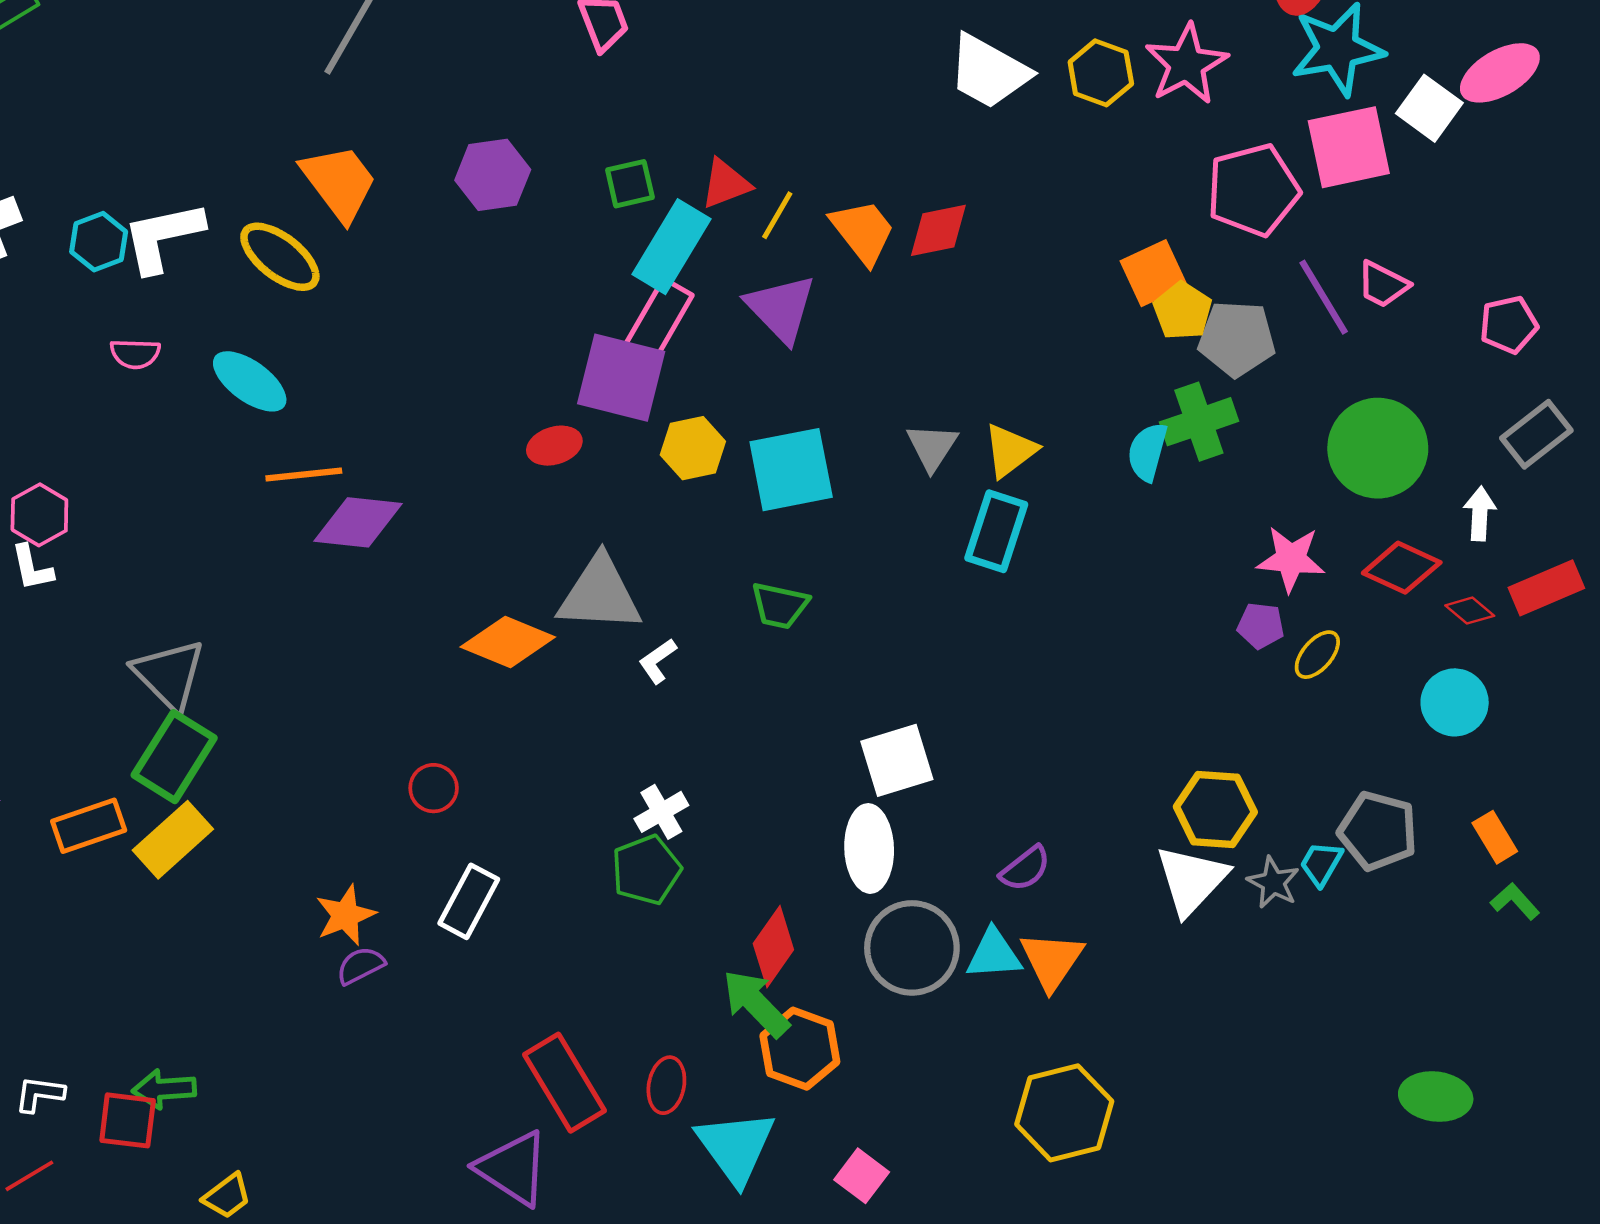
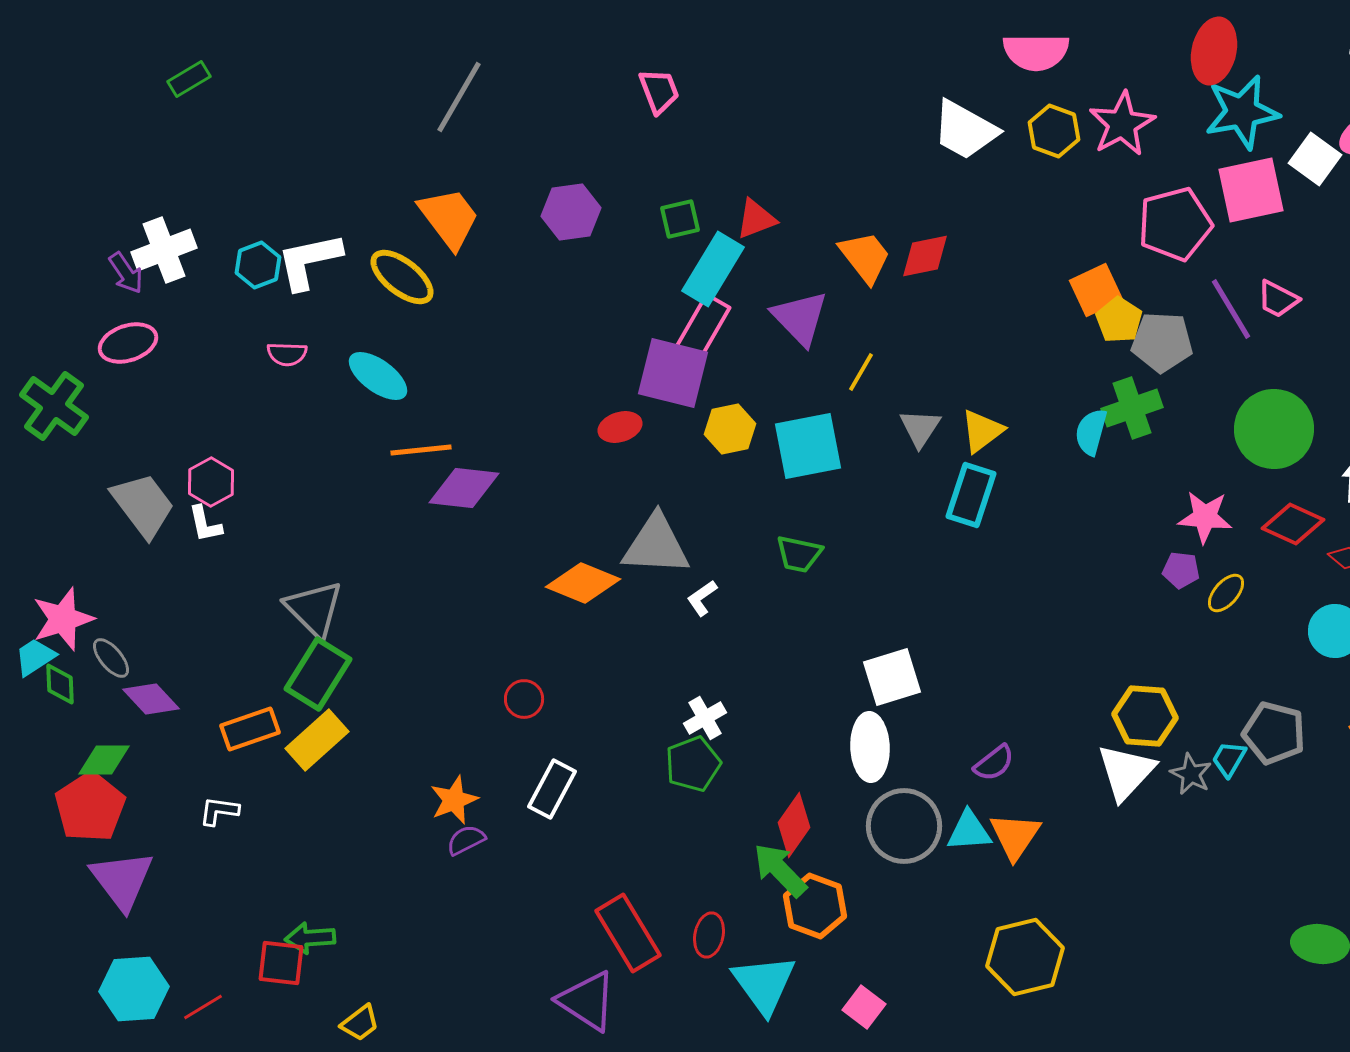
yellow line: (777, 215) -> (861, 372), moved
white L-shape: (39, 1094) -> (219, 811), moved

